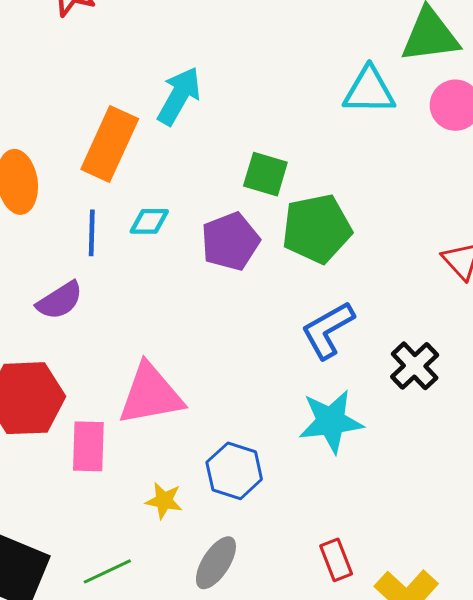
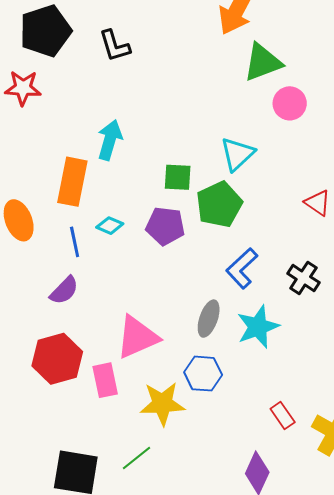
cyan triangle: (369, 91) -> (237, 154), moved, turned -30
cyan diamond: (149, 221) -> (110, 226), turned 36
purple pentagon: (230, 241) -> (165, 226), turned -30
yellow star: (164, 501) -> (162, 404), size x1.8
gray ellipse: (216, 563) -> (209, 319), moved

